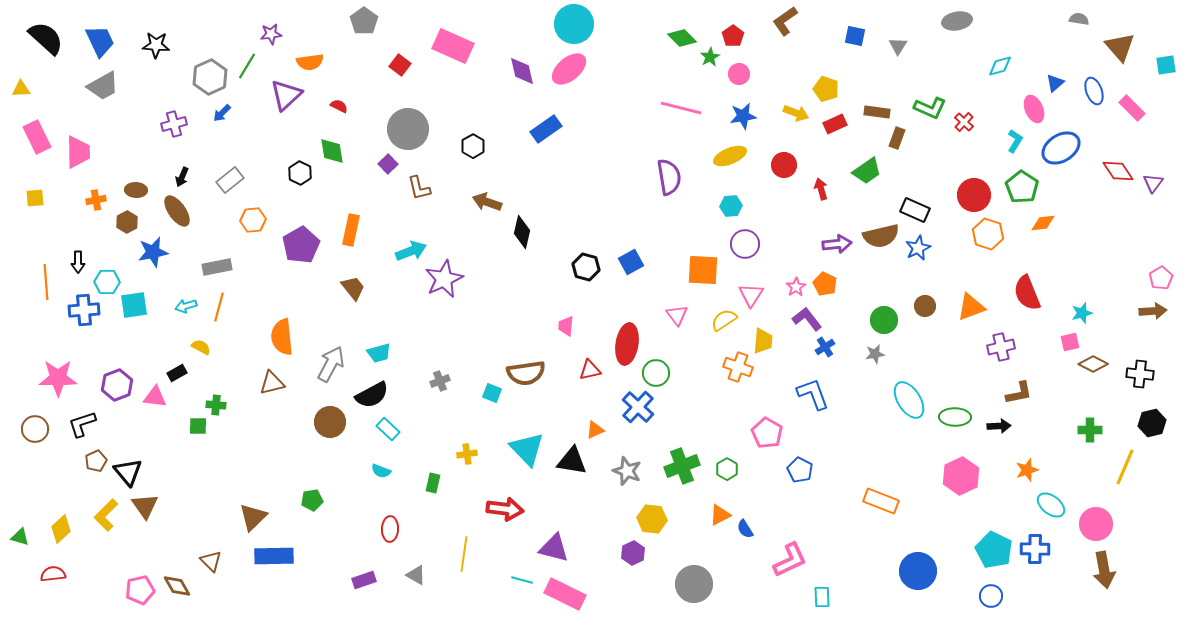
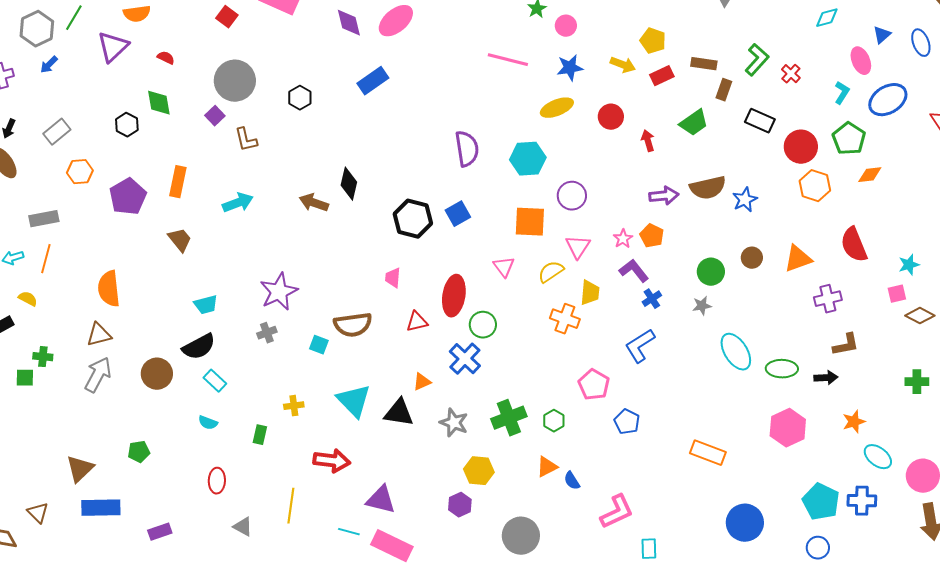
green L-shape: (930, 108) -> (757, 60), turned -72
purple semicircle: (669, 177) -> (467, 149), moved
brown arrow: (487, 202) -> (314, 203), moved
cyan hexagon: (731, 206) -> (528, 159), moved, size x1.6
black rectangle: (915, 210) -> (760, 121), moved
black hexagon: (586, 267) -> (413, 219), size x1.4
purple star: (444, 279) -> (279, 292), moved
gray arrow: (331, 364) -> (98, 375), moved
blue L-shape: (813, 394) -> (640, 346), turned -102
purple rectangle: (364, 580) -> (160, 532), moved

